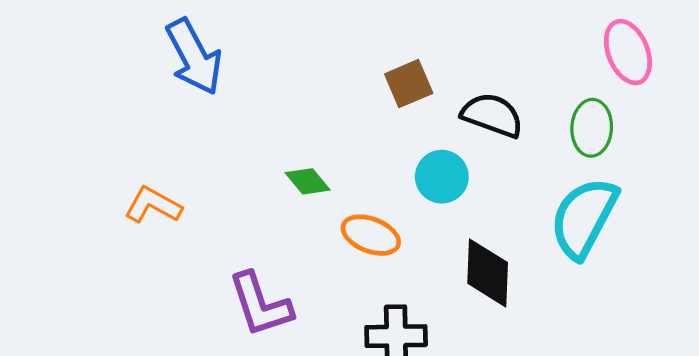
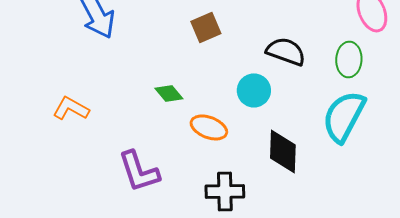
brown square: (409, 84) -> (206, 27), moved

